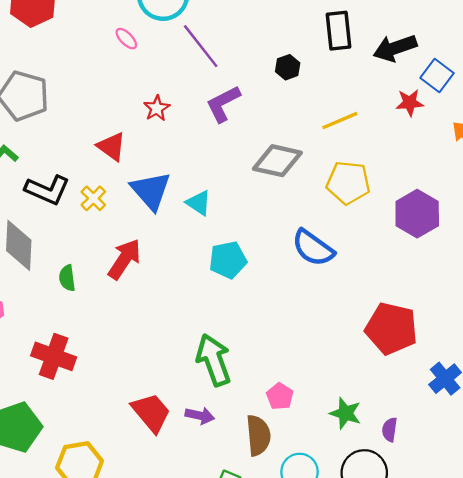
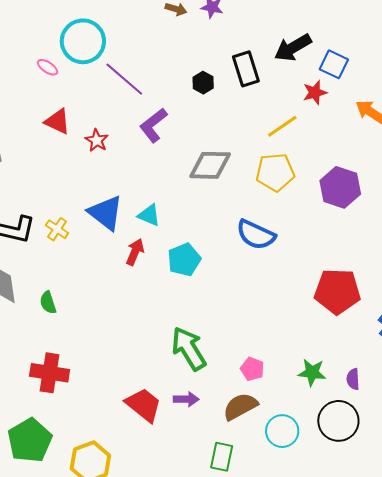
black rectangle: (338, 31) -> (246, 69), moved
pink ellipse: (126, 39) -> (48, 67), moved
yellow line: (340, 121) -> (282, 126), moved
red triangle: (111, 146) -> (57, 122), moved
red arrow: (124, 259) -> (135, 252), moved, size x0.7
brown semicircle: (258, 435) -> (240, 406), turned -102

